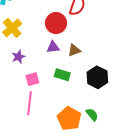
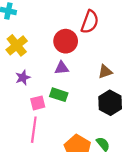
brown triangle: (74, 50) -> (105, 72), moved
green rectangle: (62, 75) -> (59, 95), moved

